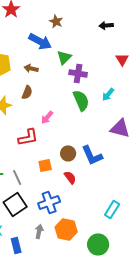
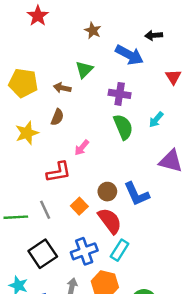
blue arrow: (40, 41) -> (129, 55), moved
green triangle: (64, 57) -> (84, 70), moved
orange square: (45, 165) -> (79, 206), turned -32
gray line: (17, 177) -> (45, 210), moved
red semicircle: (70, 177) -> (110, 221), size x1.6
cyan rectangle: (112, 209) -> (120, 250), moved

